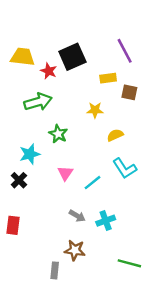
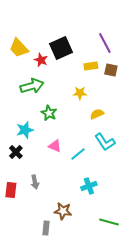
yellow trapezoid: (23, 57) -> (19, 48), turned -140
brown square: (129, 92) -> (111, 70), moved
pink triangle: (65, 173) -> (55, 146), turned -40
gray arrow: (77, 216) -> (35, 182), moved, turned 48

